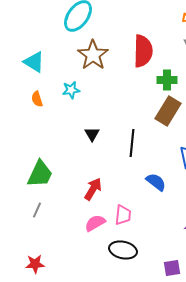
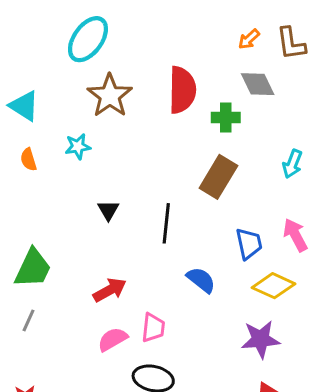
green cross: (167, 80) -> (226, 117), moved
red arrow: (93, 189) -> (110, 290), turned 30

